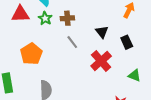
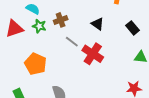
black rectangle: (127, 42) -> (132, 28), moved
red cross: (101, 61) -> (93, 54), moved

